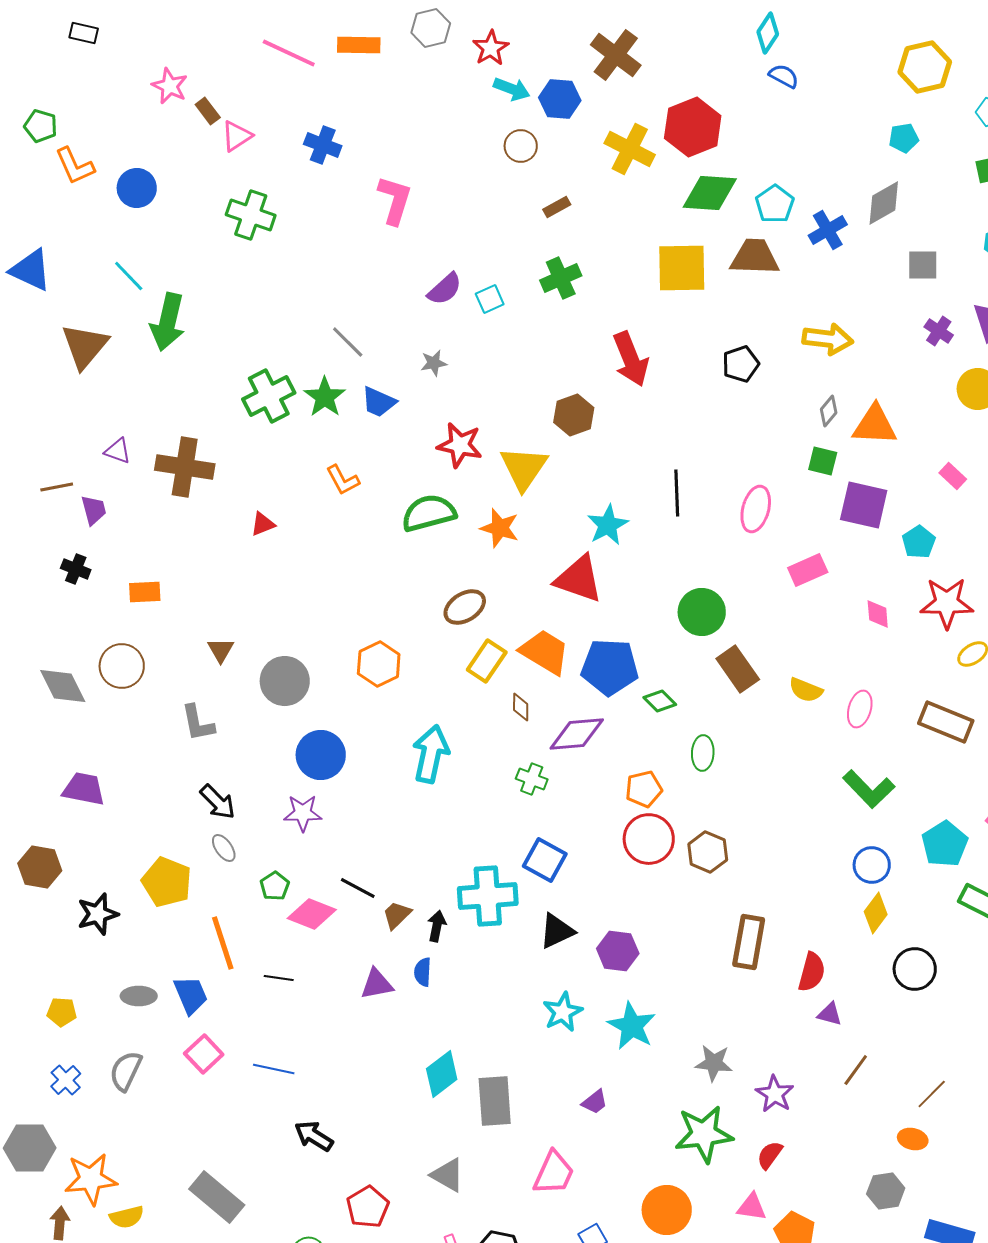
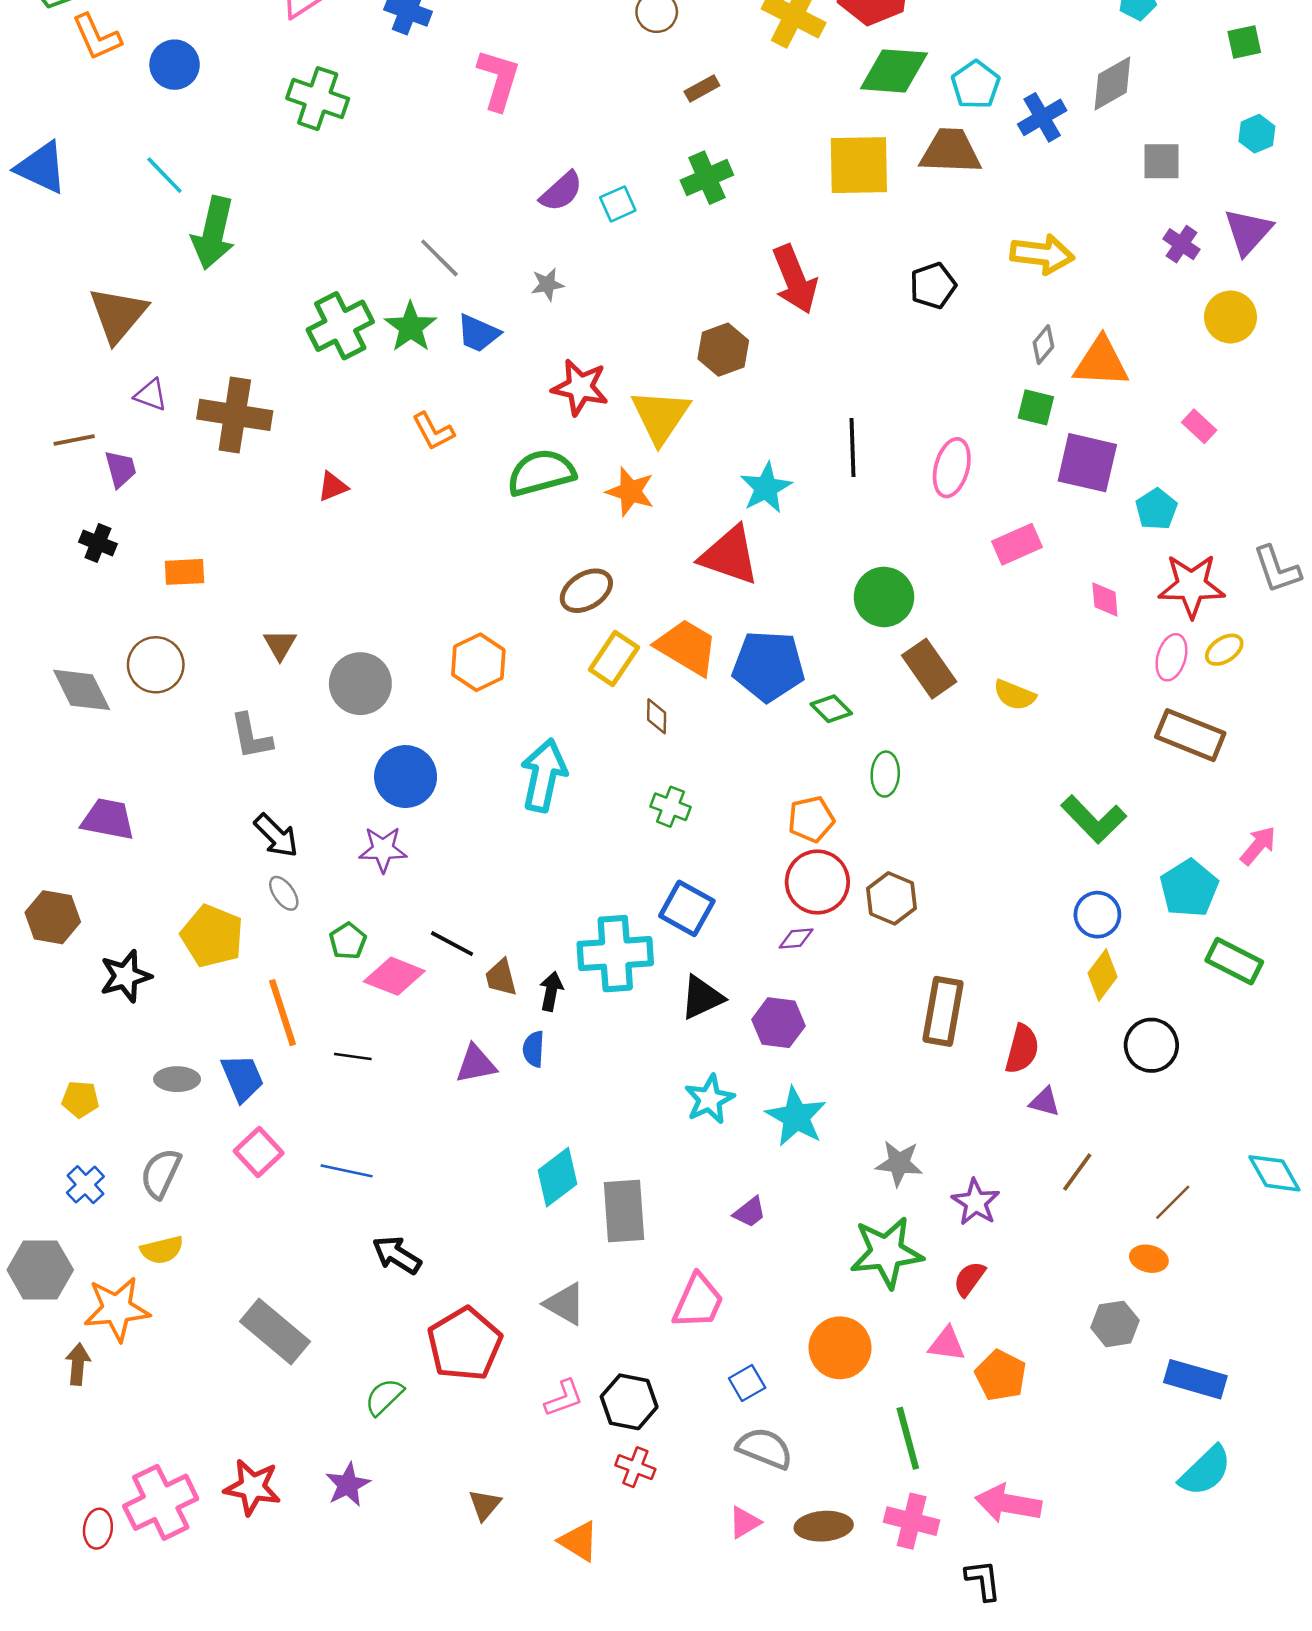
brown triangle: (85, 346) -> (118, 314), moved
pink ellipse: (860, 709) -> (1171, 657), moved
purple diamond: (577, 734) -> (796, 939), moved, size x0.5
brown trapezoid: (397, 915) -> (501, 977), turned -60
red pentagon: (368, 1207) -> (465, 1344), size x1.4
yellow semicircle: (127, 1217) -> (162, 1250), moved

